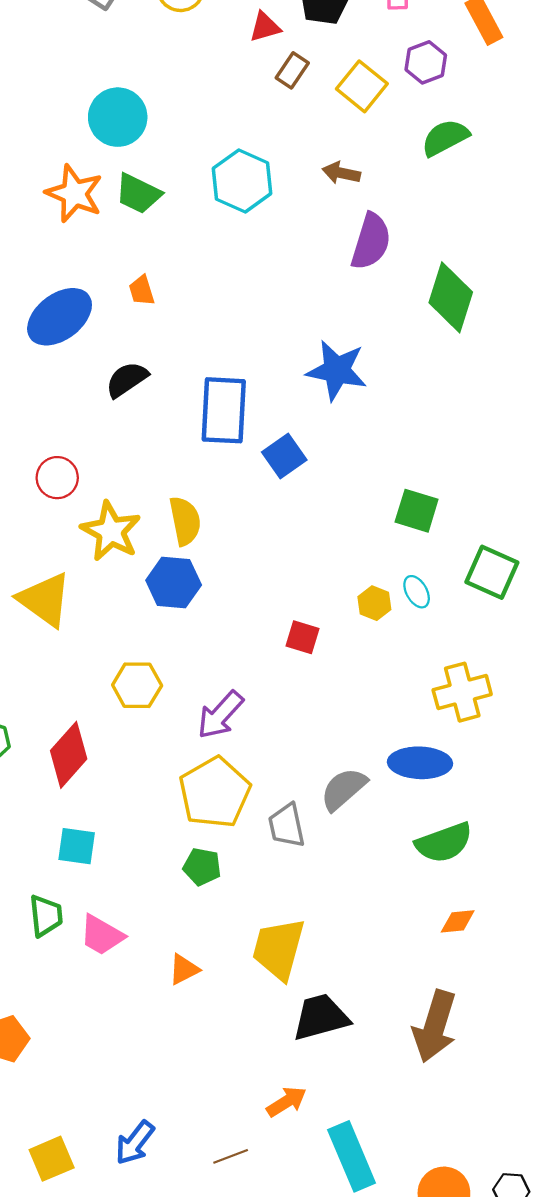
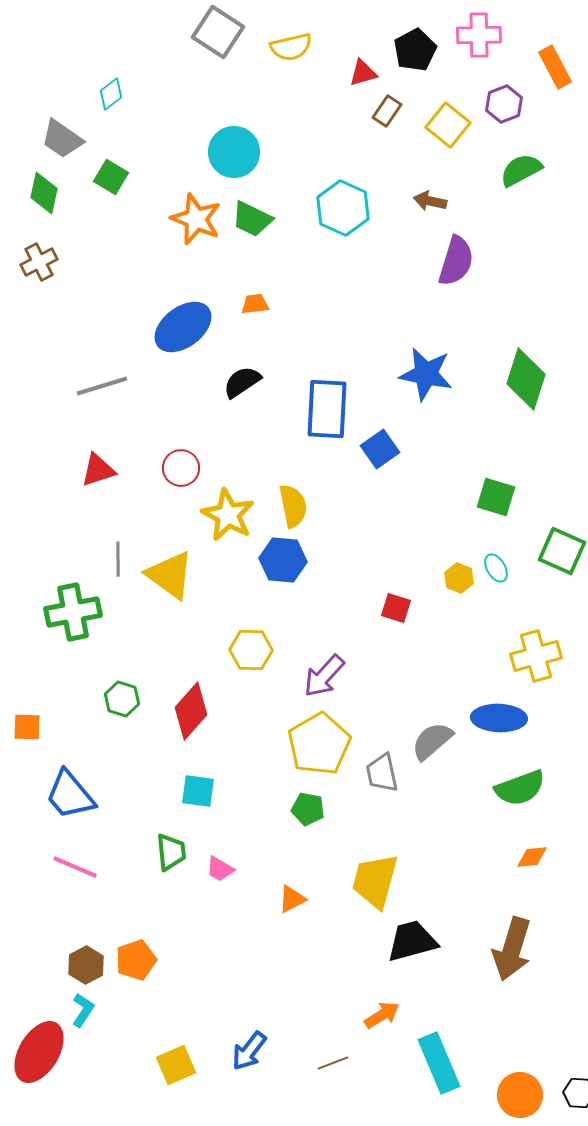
orange trapezoid: (142, 291) -> (255, 304), turned 100
green diamond: (451, 297) -> (526, 379), moved
pink trapezoid: (102, 935) -> (220, 869), size x0.7

